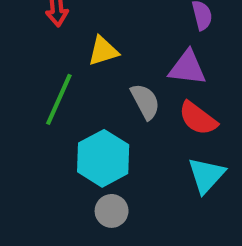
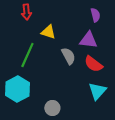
yellow triangle: (103, 51) -> (48, 32), turned 35
cyan hexagon: (103, 158) -> (17, 89), moved

